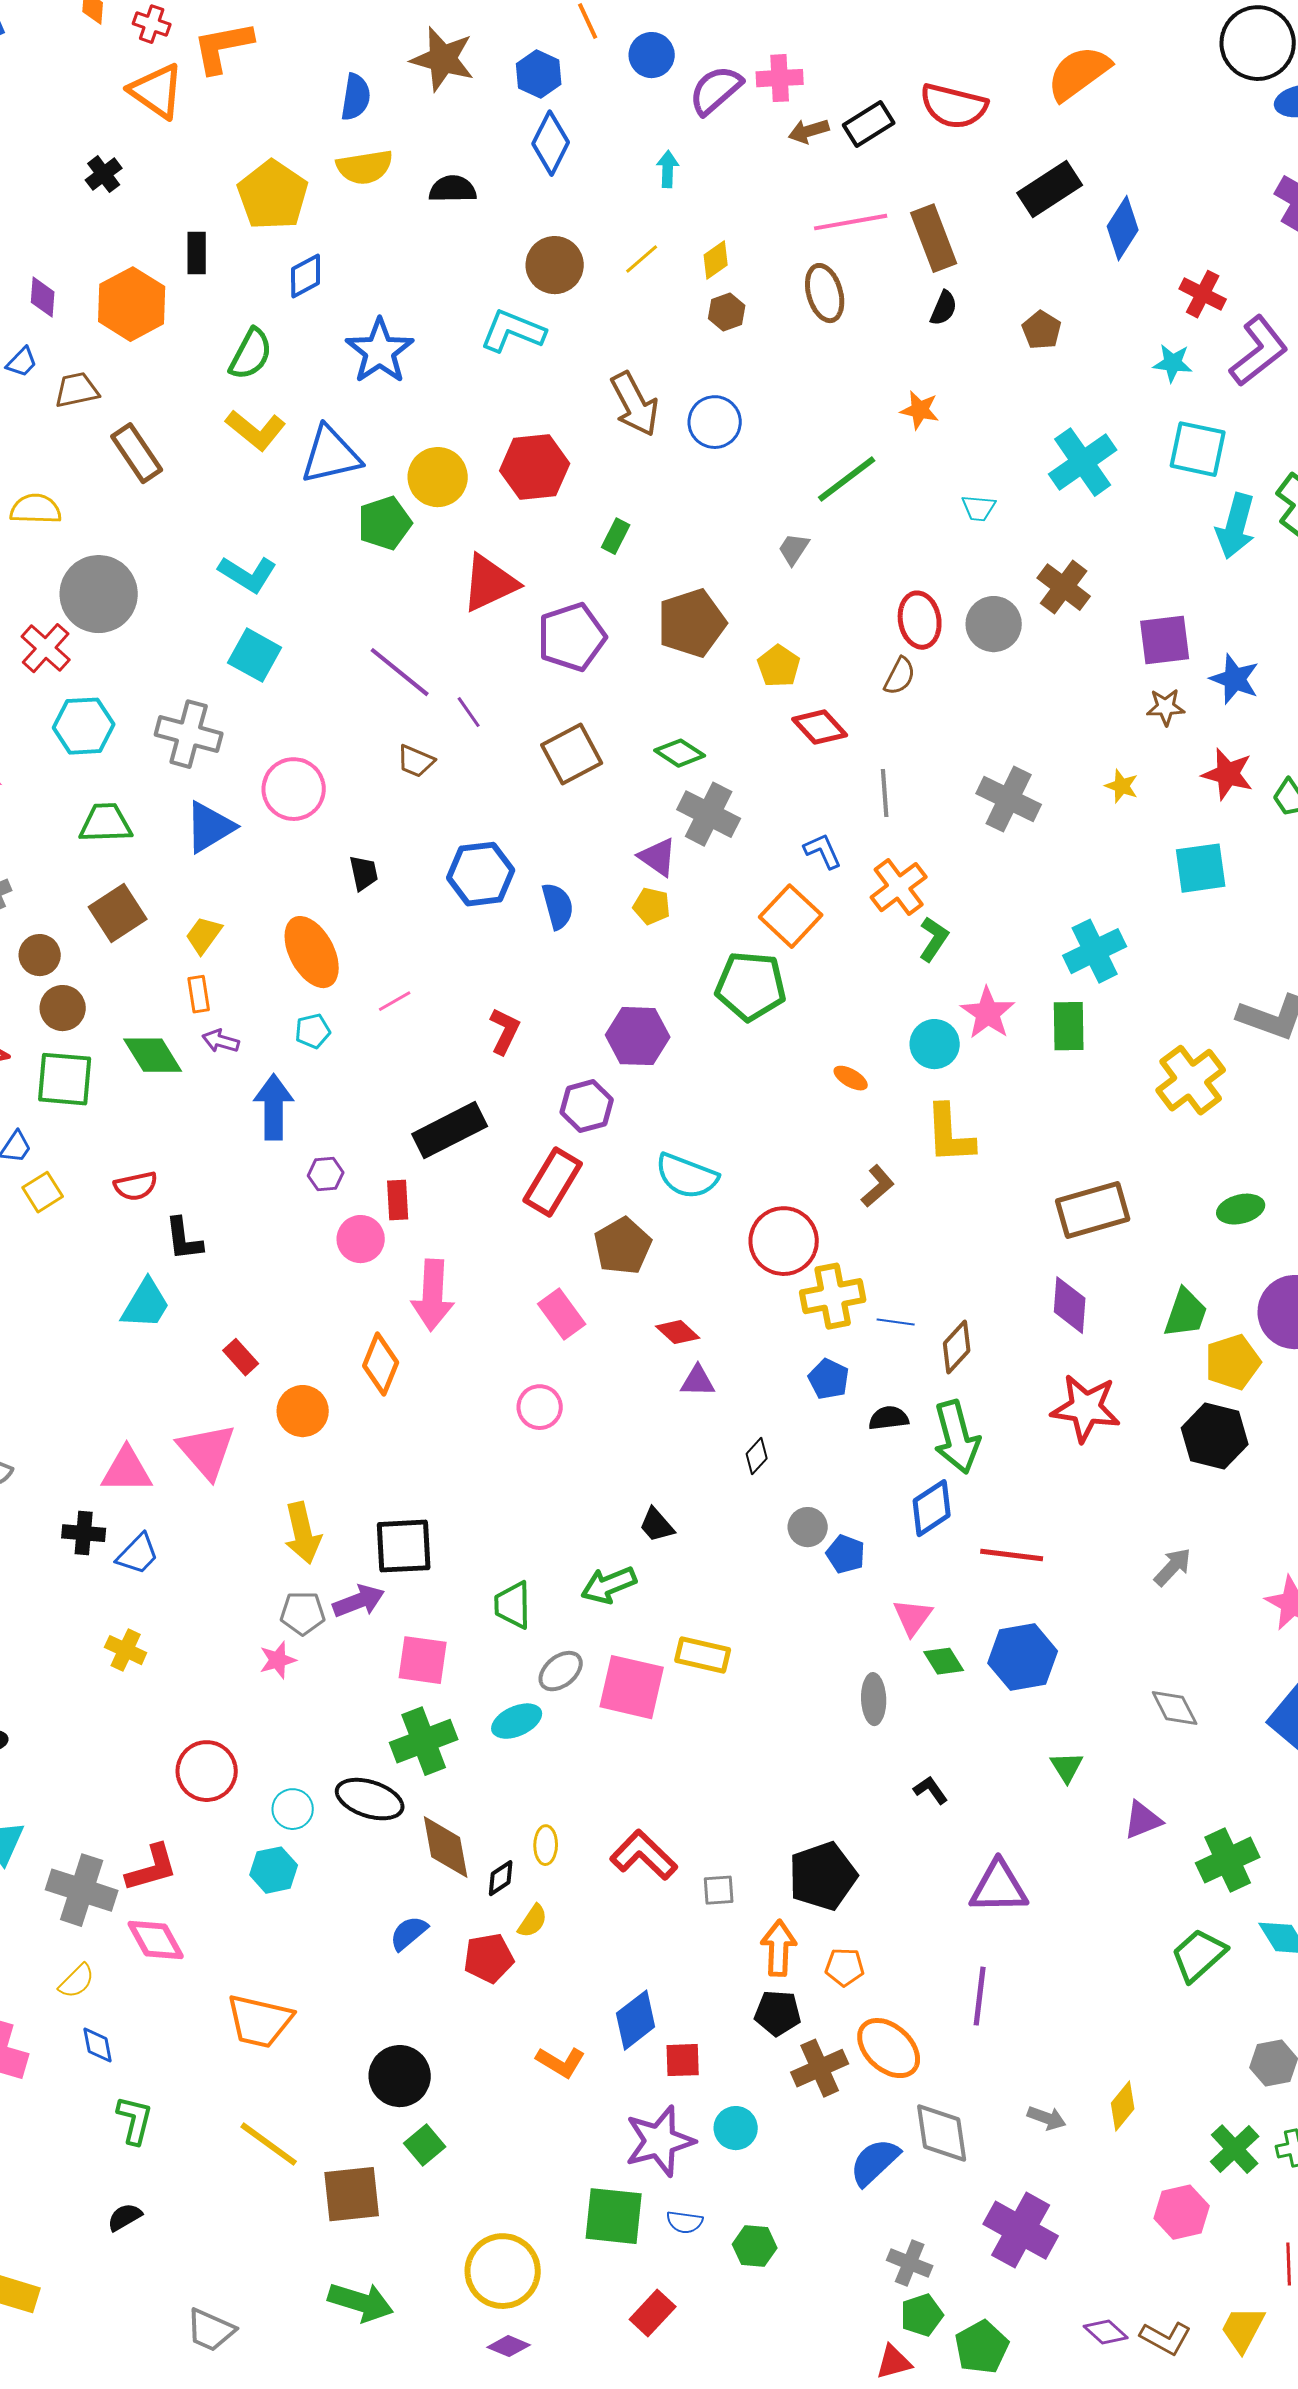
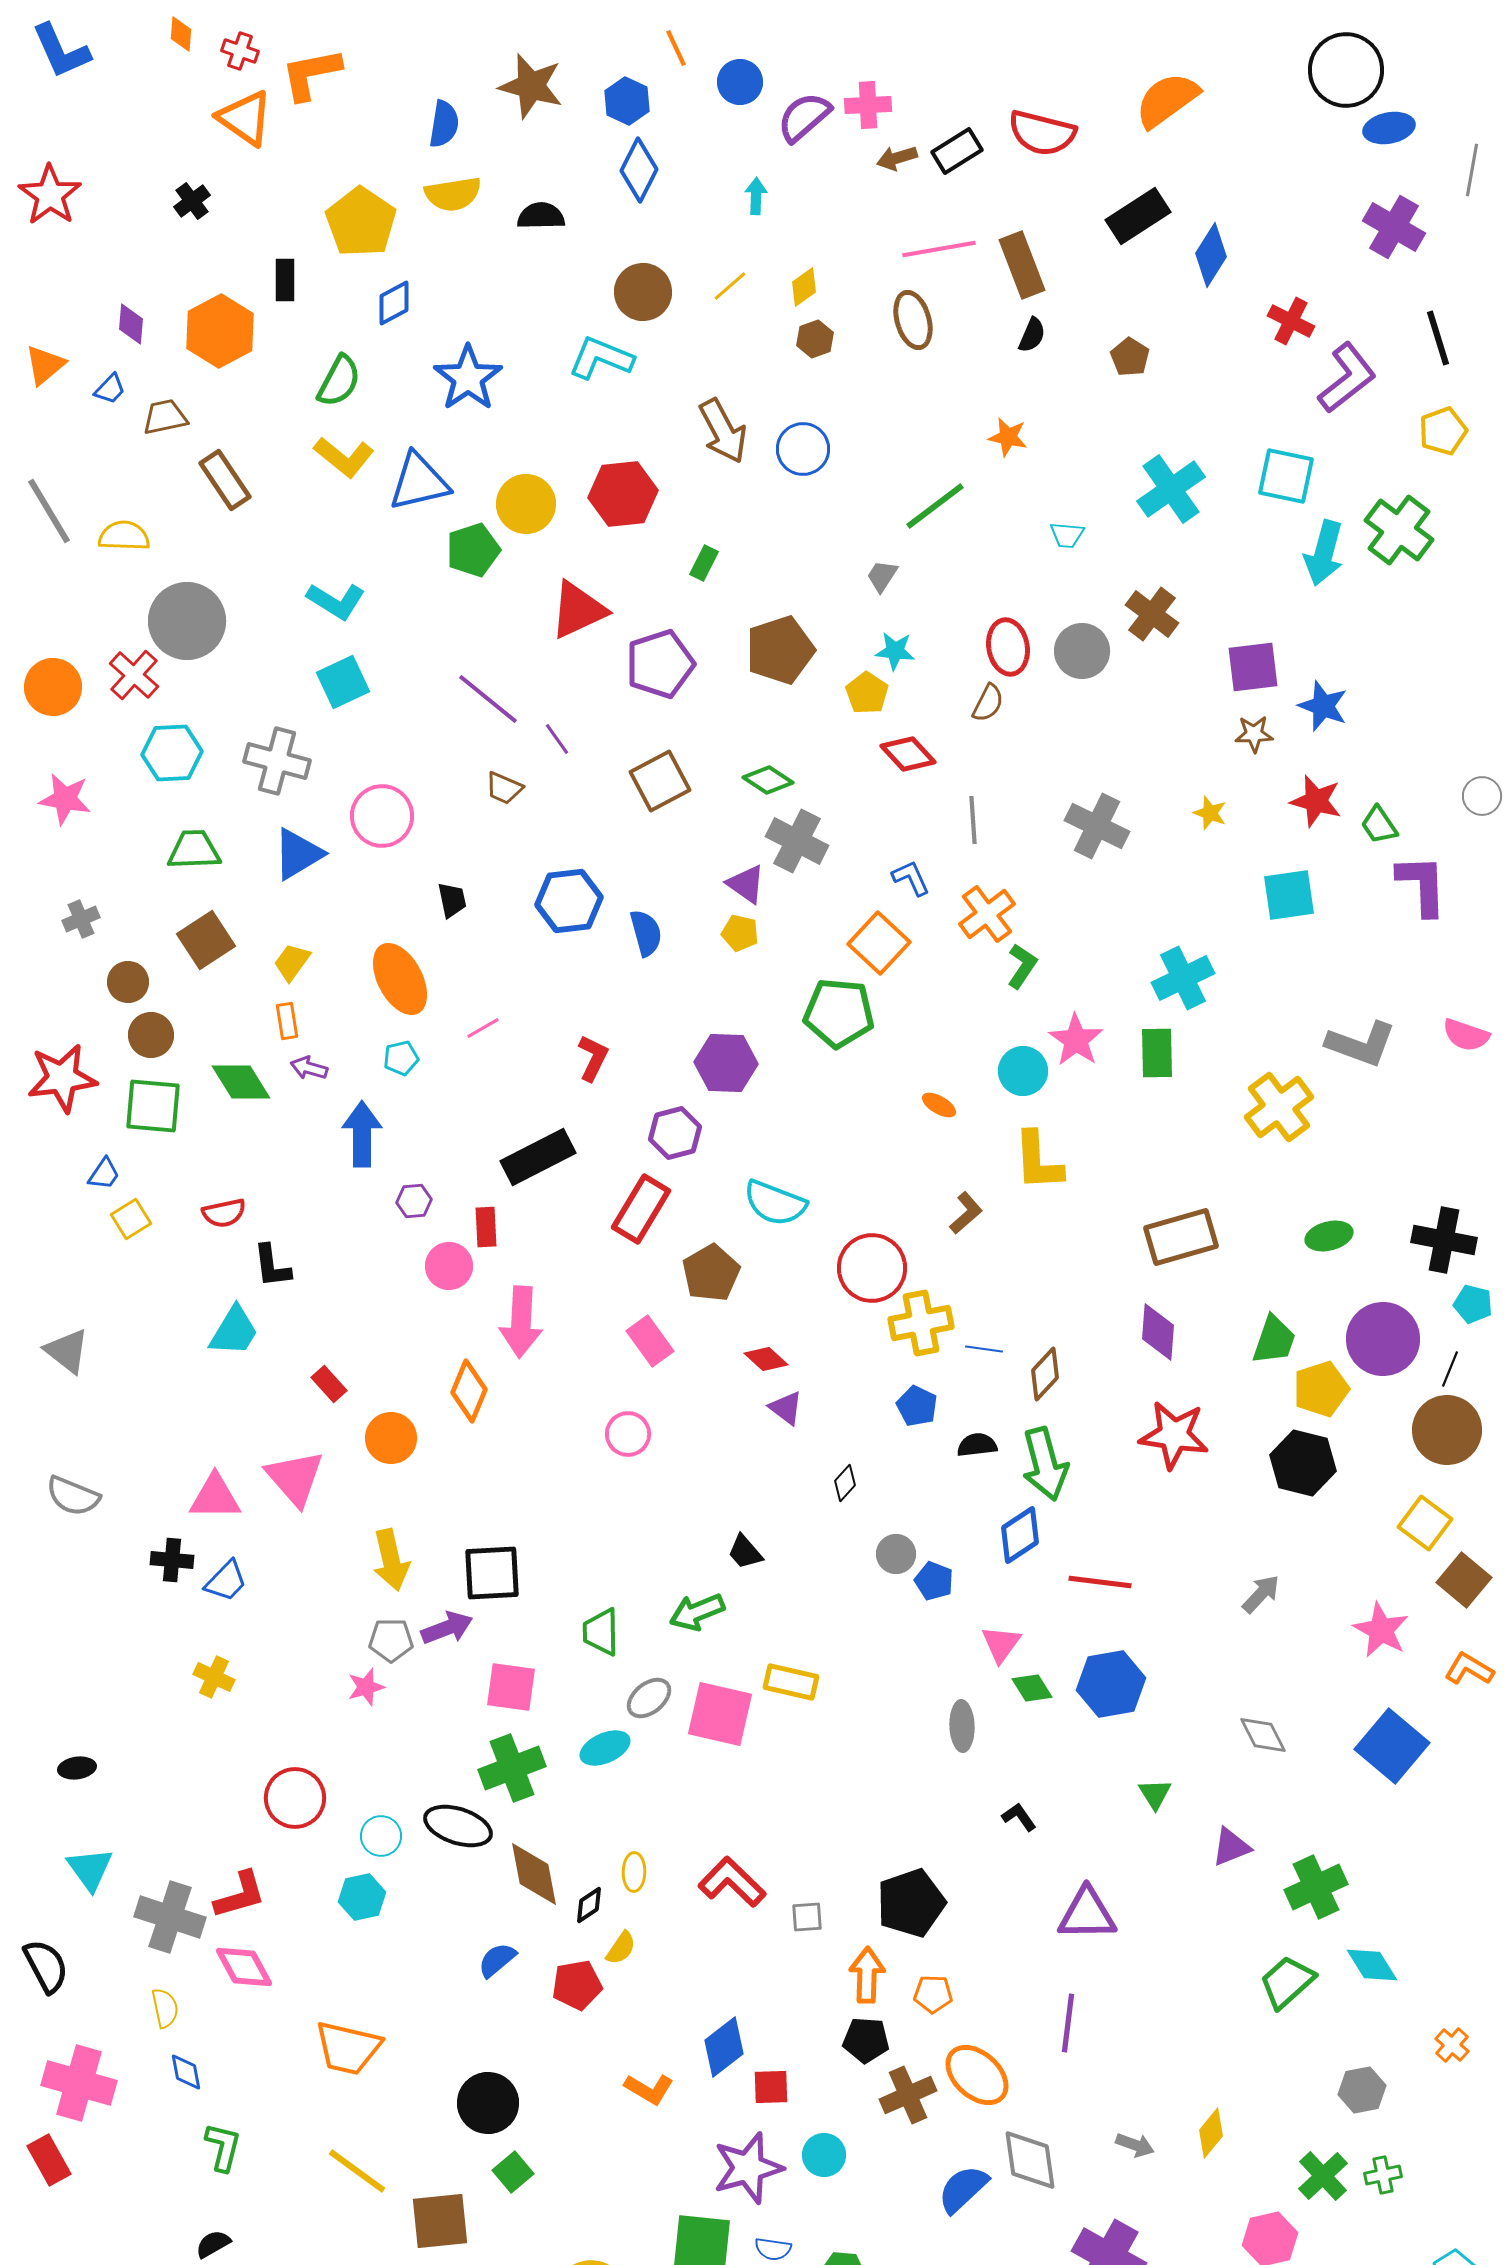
cyan star: (1173, 363) -> (895, 651), moved
cyan square: (255, 655) -> (343, 682), turned 36
purple triangle: (698, 1381) -> (786, 1408), turned 36
yellow semicircle: (77, 1981) -> (165, 2008), turned -57

